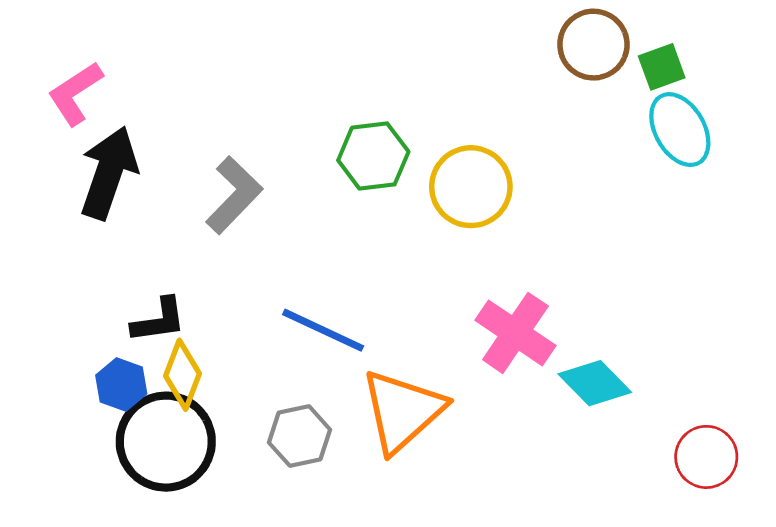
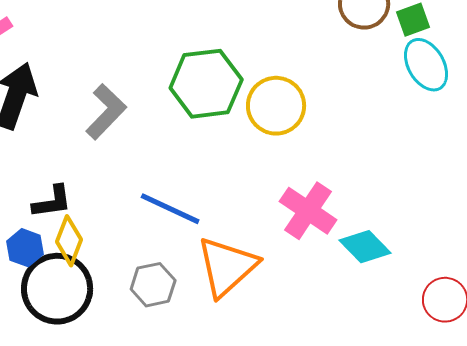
green hexagon: (373, 156) -> (206, 84), size x1.4

